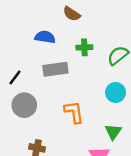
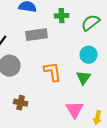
green triangle: (113, 132) -> (84, 78), moved

